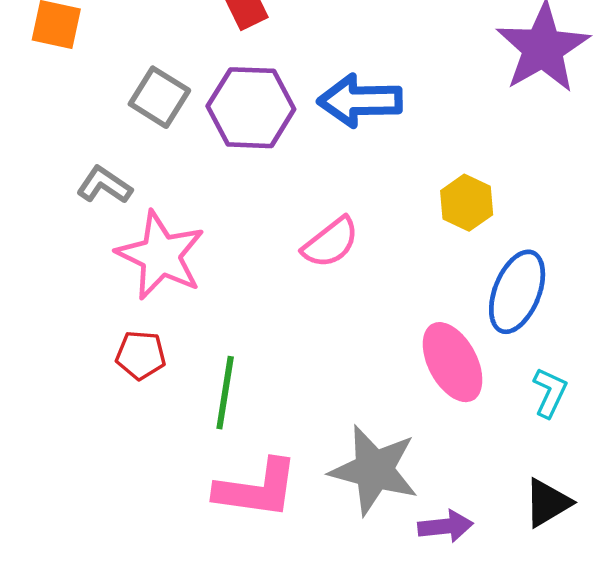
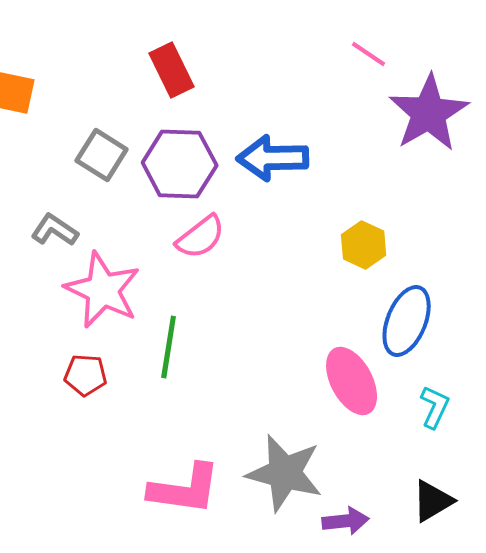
pink semicircle: (331, 243) -> (201, 237), moved
green line: (225, 393) -> (169, 347), moved

